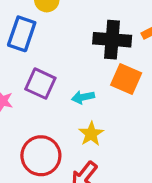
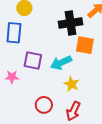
cyan arrow: (83, 97) -> (61, 63), size x1.5
red circle: (41, 156) -> (44, 105), size x0.7

